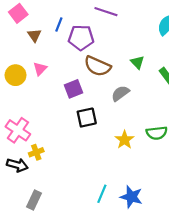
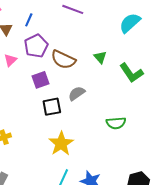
purple pentagon: (81, 38) -> (36, 46), moved, turned -30
gray semicircle: (120, 93) -> (77, 93), moved
yellow star: (124, 140) -> (61, 144), moved, size x1.4

